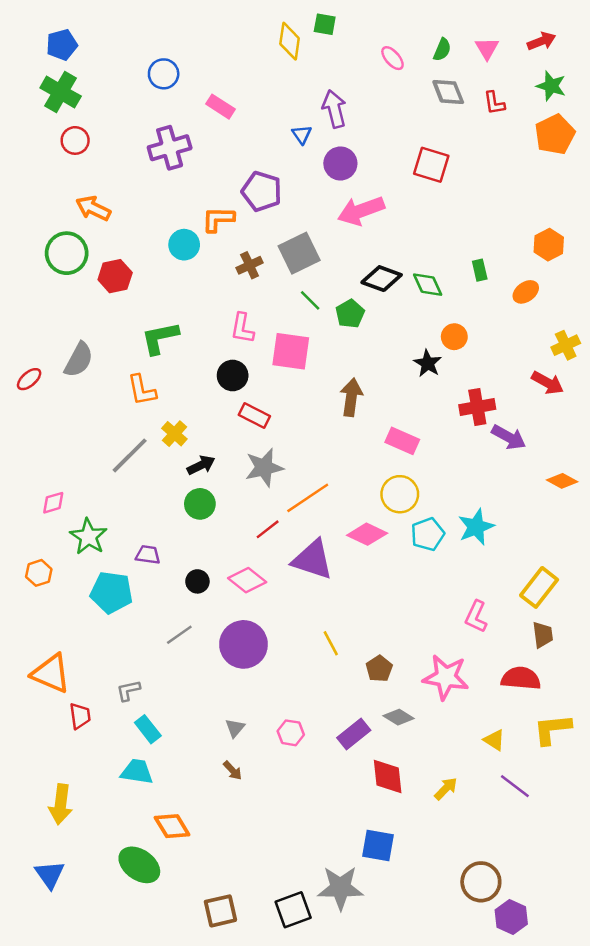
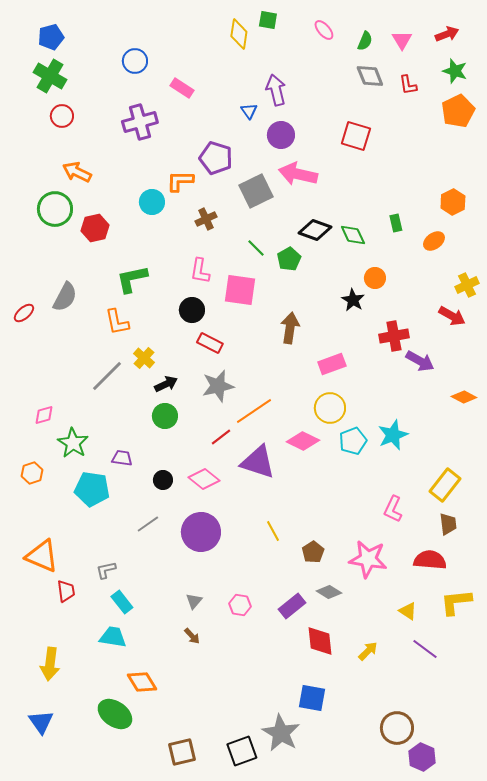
pink ellipse: (392, 58) -> (324, 30), moved
pink arrow: (361, 211) -> (298, 174), turned 33
gray square: (299, 253) -> (256, 191), moved
pink rectangle: (402, 441) -> (332, 364), turned -44
gray star: (340, 888) -> (281, 733), turned 30

